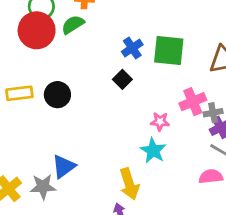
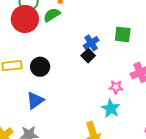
blue cross: (132, 48) -> (91, 43), moved
green square: (169, 50) -> (123, 34), size x0.7
blue triangle: (64, 166) -> (35, 100), moved

